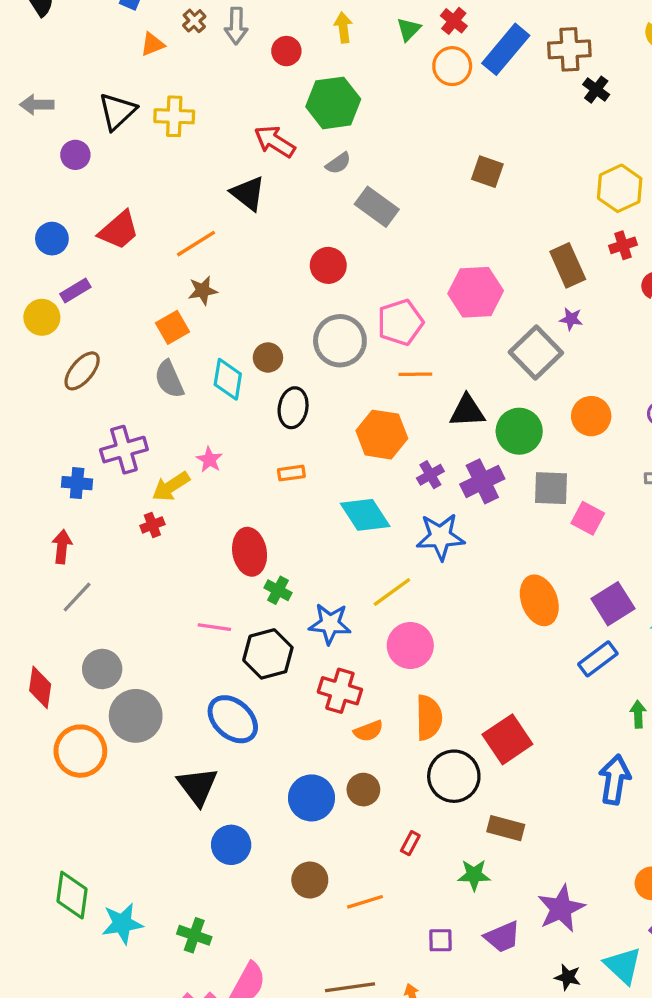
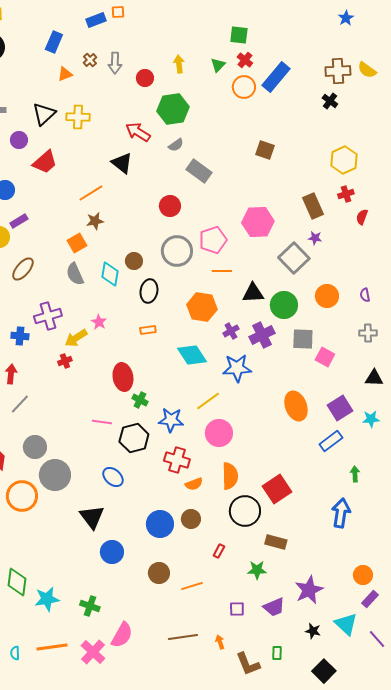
brown cross: (569, 49) -> (338, 71), moved
red trapezoid: (119, 230) -> (45, 162), moved
blue ellipse: (233, 719) -> (113, 477), size x0.7

